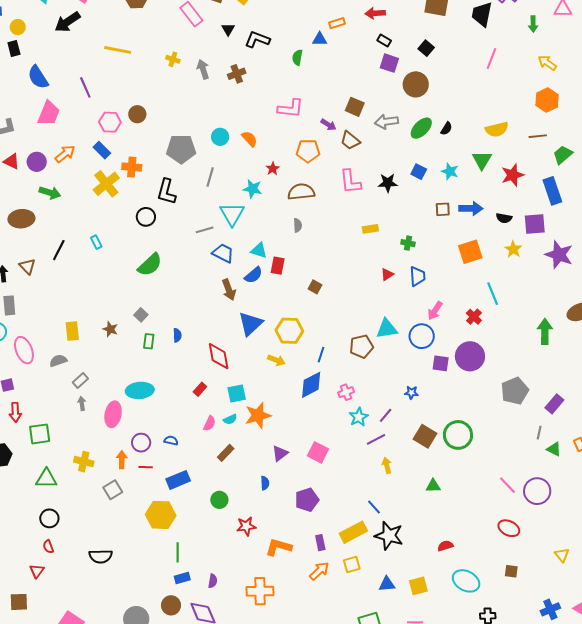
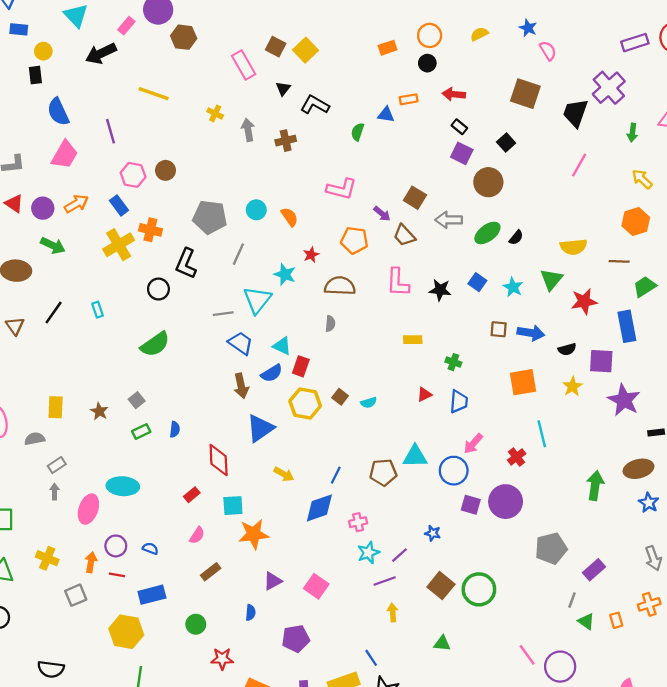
black semicircle: (504, 218) -> (567, 349), turned -35
yellow hexagon: (289, 331) -> (305, 403), moved
green rectangle: (149, 341) -> (141, 431), turned 49
cyan semicircle: (230, 419) -> (369, 403), moved

